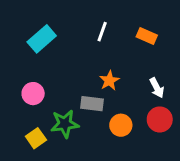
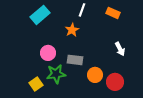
orange star: (109, 81) -> (72, 30), moved
pink circle: (33, 94) -> (48, 53), moved
red circle: (160, 119) -> (115, 82), moved

